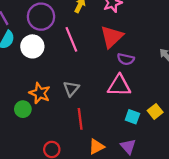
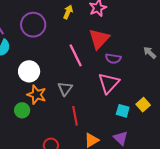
pink line: (71, 39) -> (76, 55), moved
white circle: (32, 46) -> (29, 71), moved
pink triangle: (119, 86) -> (109, 83), turned -45

